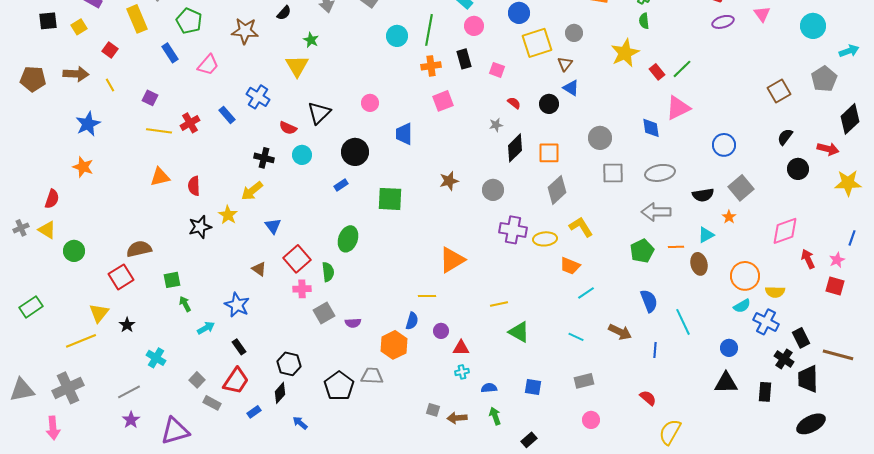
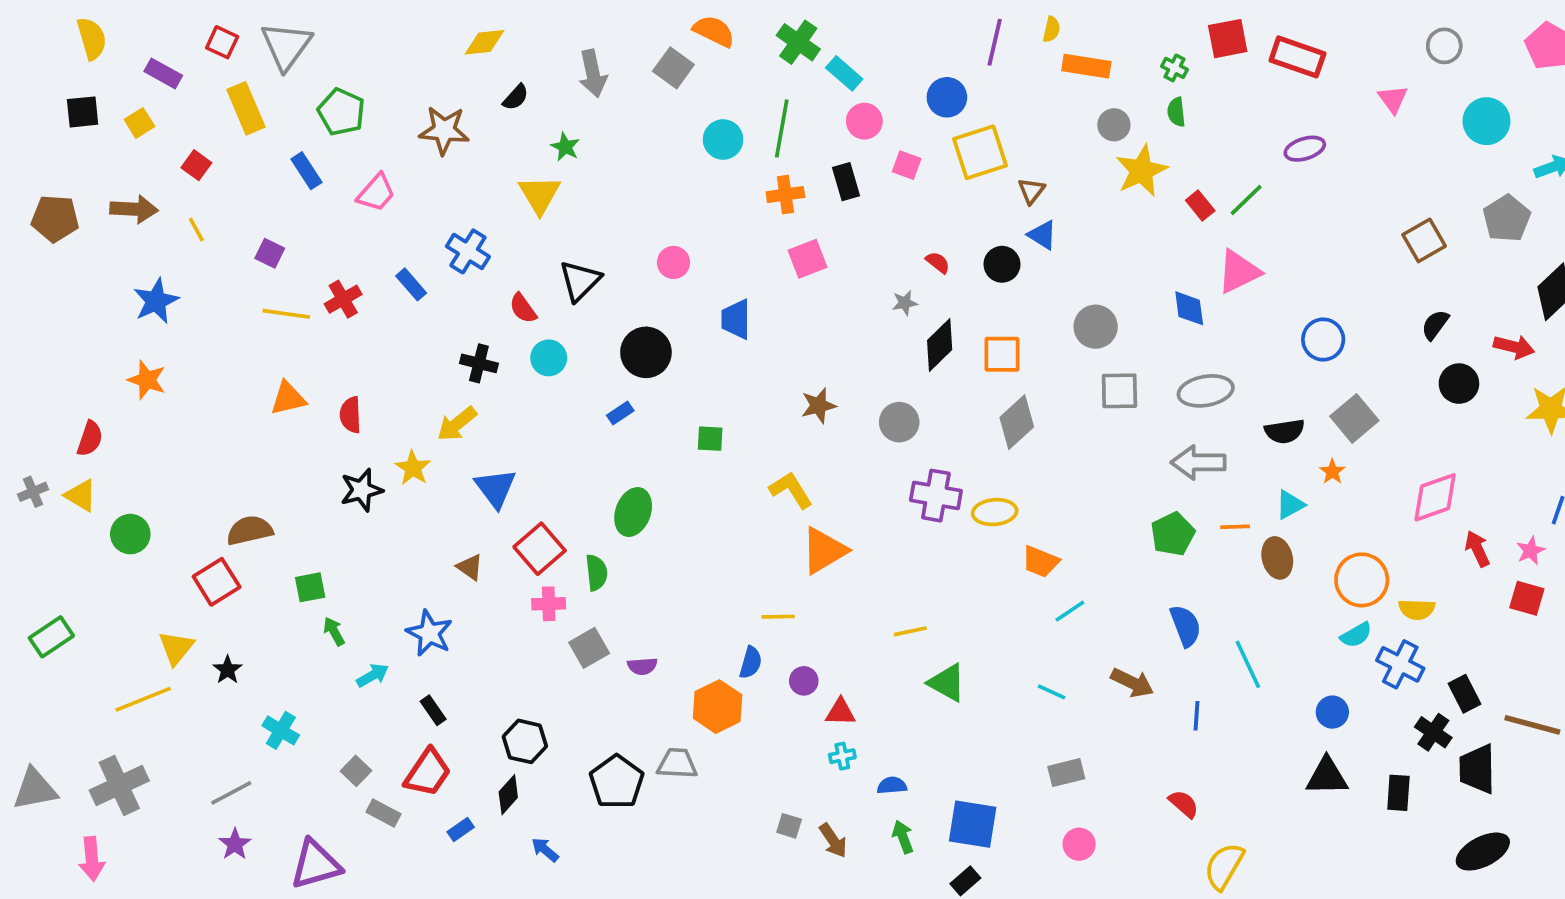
purple ellipse: (723, 22) -> (1305, 149), moved
gray circle: (574, 33) -> (1114, 125), moved
pink square: (497, 70) -> (907, 165), moved
red semicircle: (288, 128) -> (523, 308), turned 30
green square: (390, 199) -> (710, 439), size x0.6
blue triangle: (273, 226) -> (495, 488), size x1.4
yellow L-shape: (581, 227) -> (791, 490), moved
blue square: (533, 387) -> (973, 824), moved, size x1.6
brown arrow: (457, 418) -> (833, 841), turned -120

